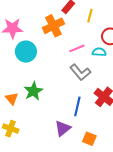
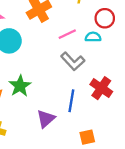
purple triangle: (63, 128) -> (46, 119), moved
orange square: (89, 139) -> (87, 137), turned -32

